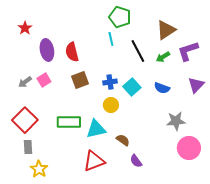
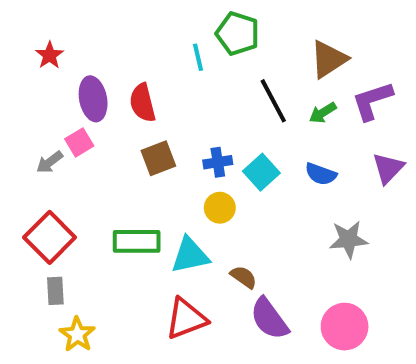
cyan line: (111, 39) -> (198, 57), moved
pink square: (44, 80) -> (79, 142), moved
pink circle: (189, 148) -> (345, 327), moved
purple semicircle: (136, 161) -> (269, 319), size x1.6

